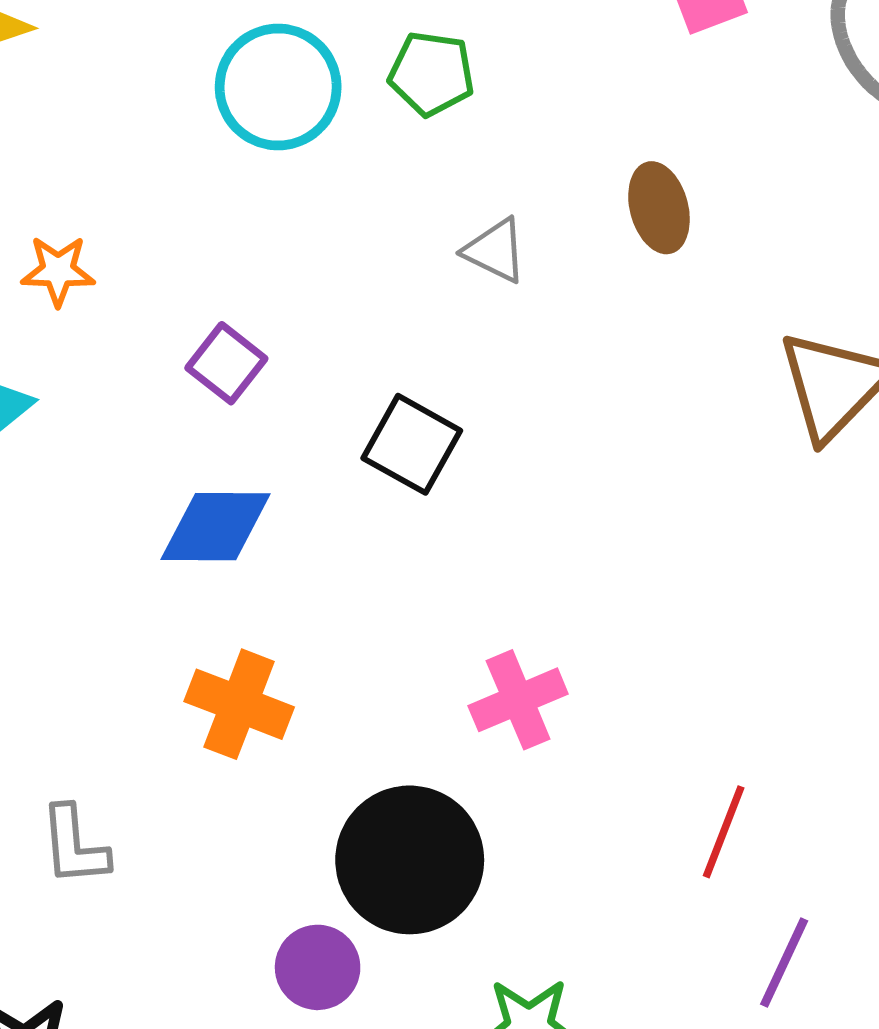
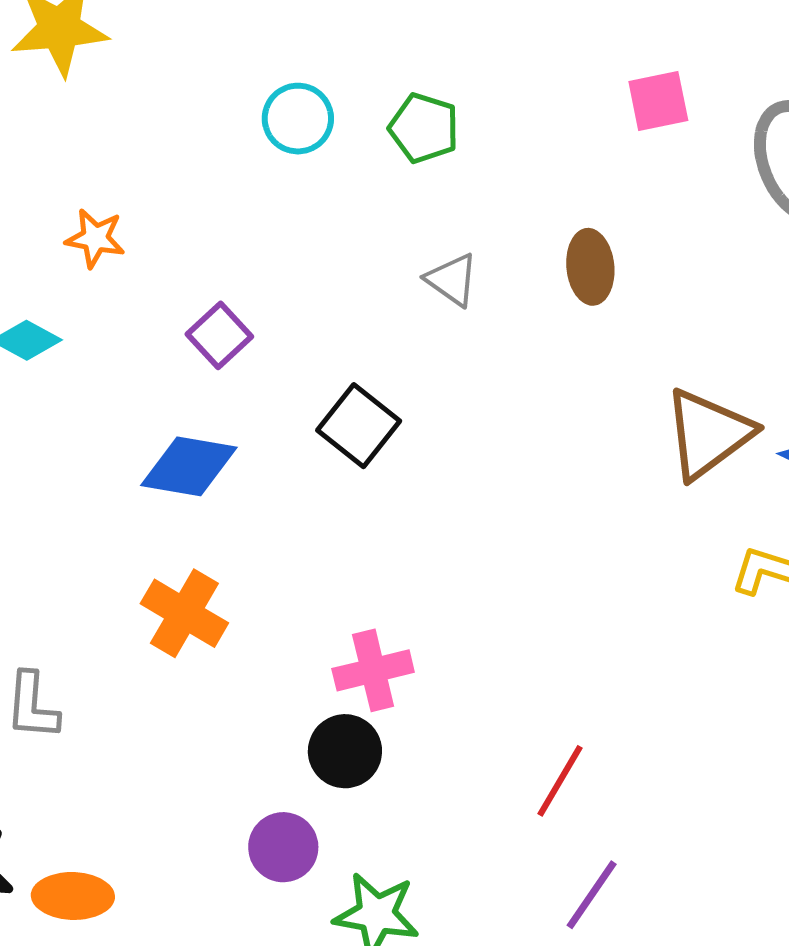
cyan circle: (278, 87) -> (298, 119), size x0.7
pink cross: (518, 700) -> (373, 670), moved
black circle: (410, 860) -> (345, 751), moved, size x0.6
purple circle: (318, 967) -> (283, 847), moved

